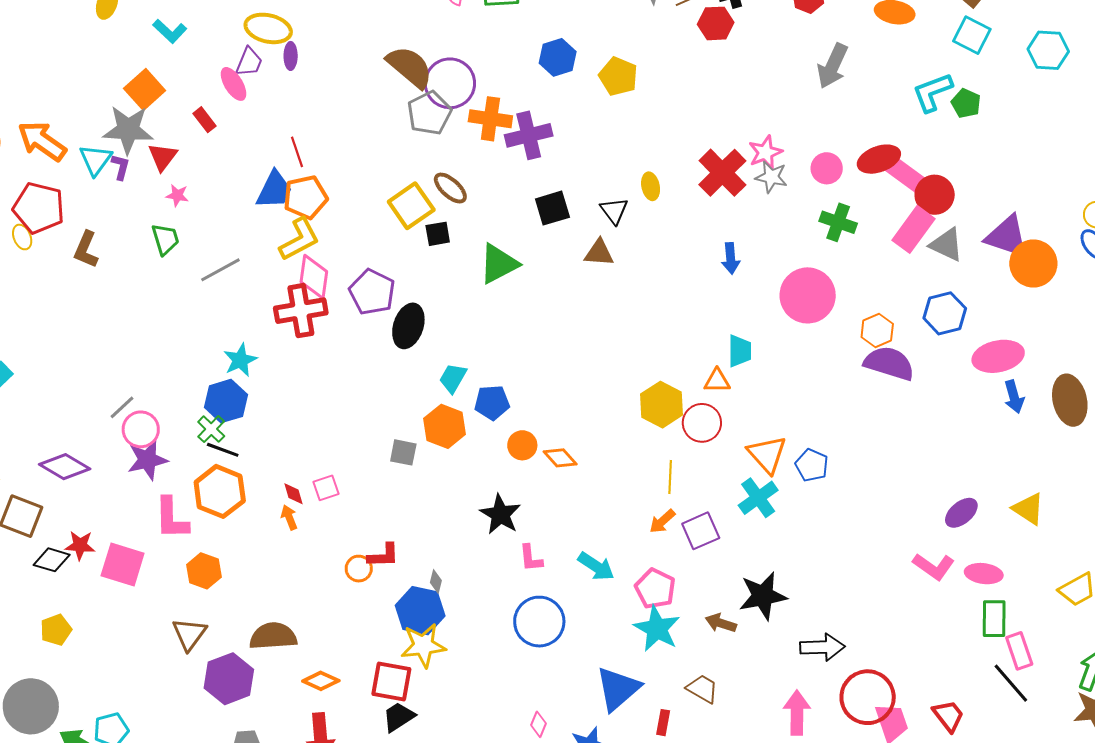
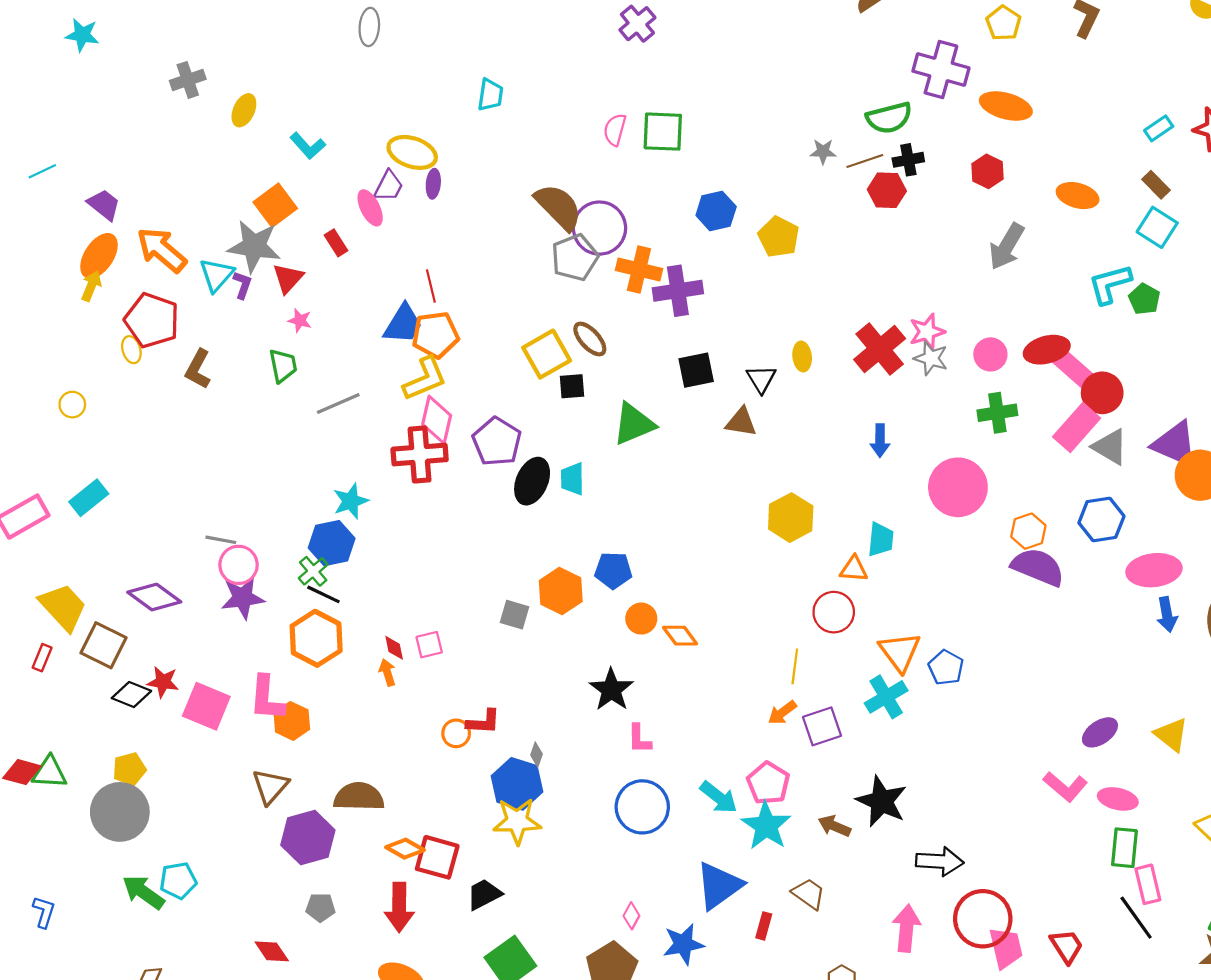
green cross: (838, 222) -> (997, 413), turned -33
cyan trapezoid: (453, 378) -> (572, 479), moved, turned -36
yellow hexagon: (661, 405) -> (791, 518), moved
gray line: (122, 407) -> (221, 540), turned 48
pink L-shape: (171, 518) -> (267, 698), moved
cyan arrow: (596, 566) -> (719, 797), moved
black star: (763, 596) -> (882, 801), turned 30
red square: (391, 681) -> (437, 857), moved
gray circle: (31, 706) -> (120, 812), moved

